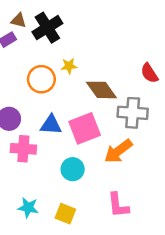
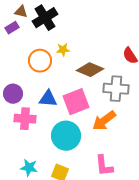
brown diamond: (101, 90) -> (90, 70), turned -32
cyan circle: (73, 169) -> (66, 136), size x1.5

